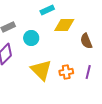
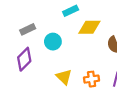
yellow triangle: (41, 70) -> (64, 77), size x0.7

